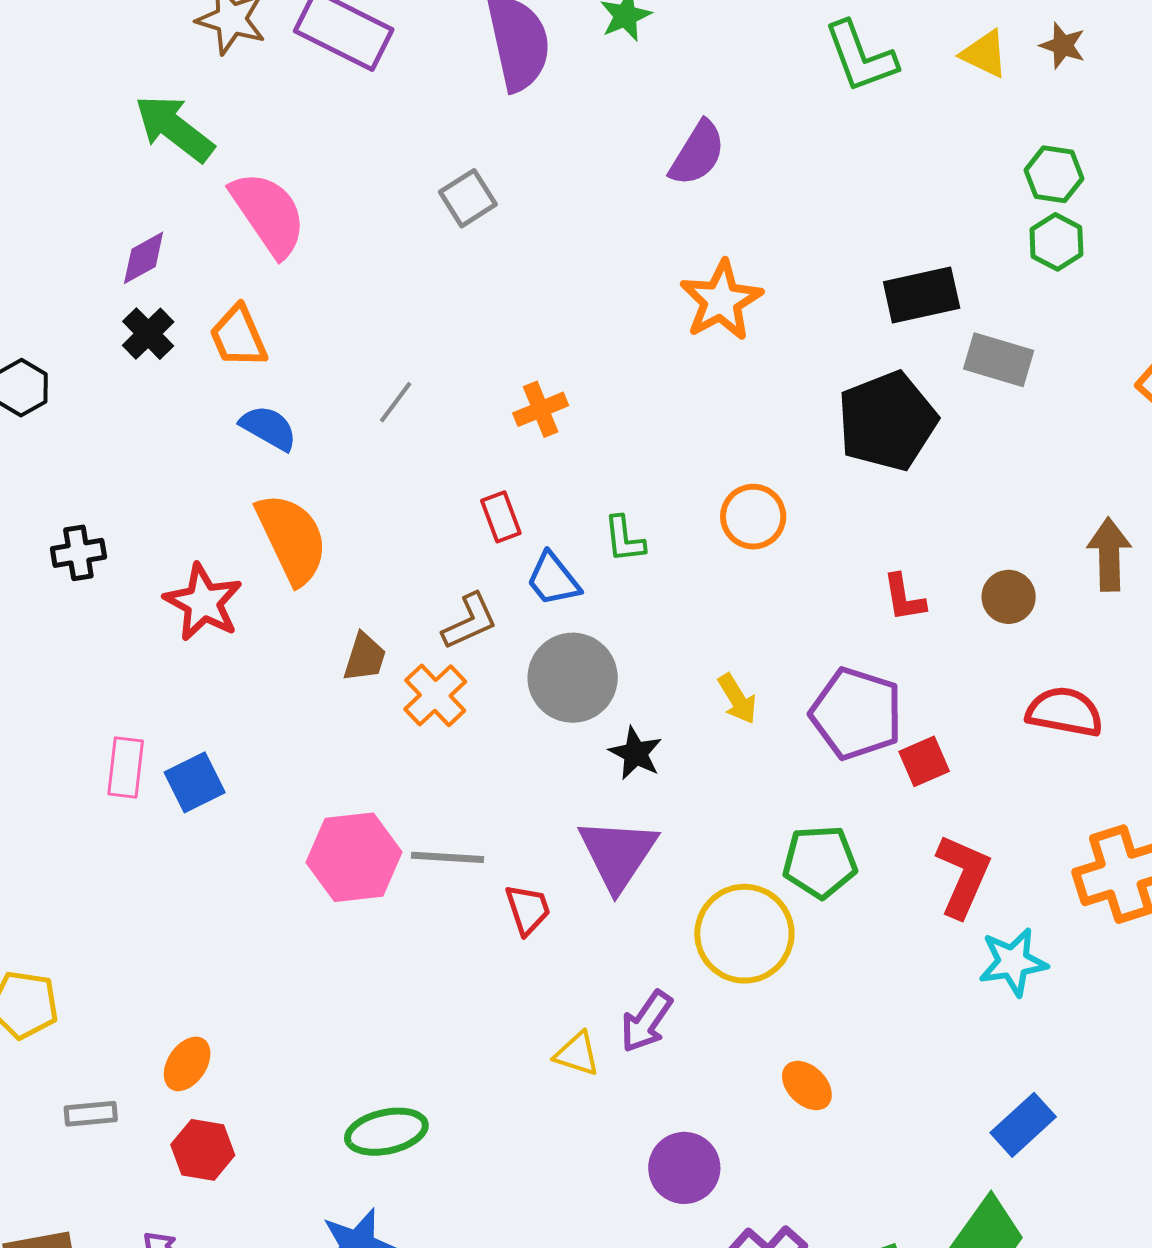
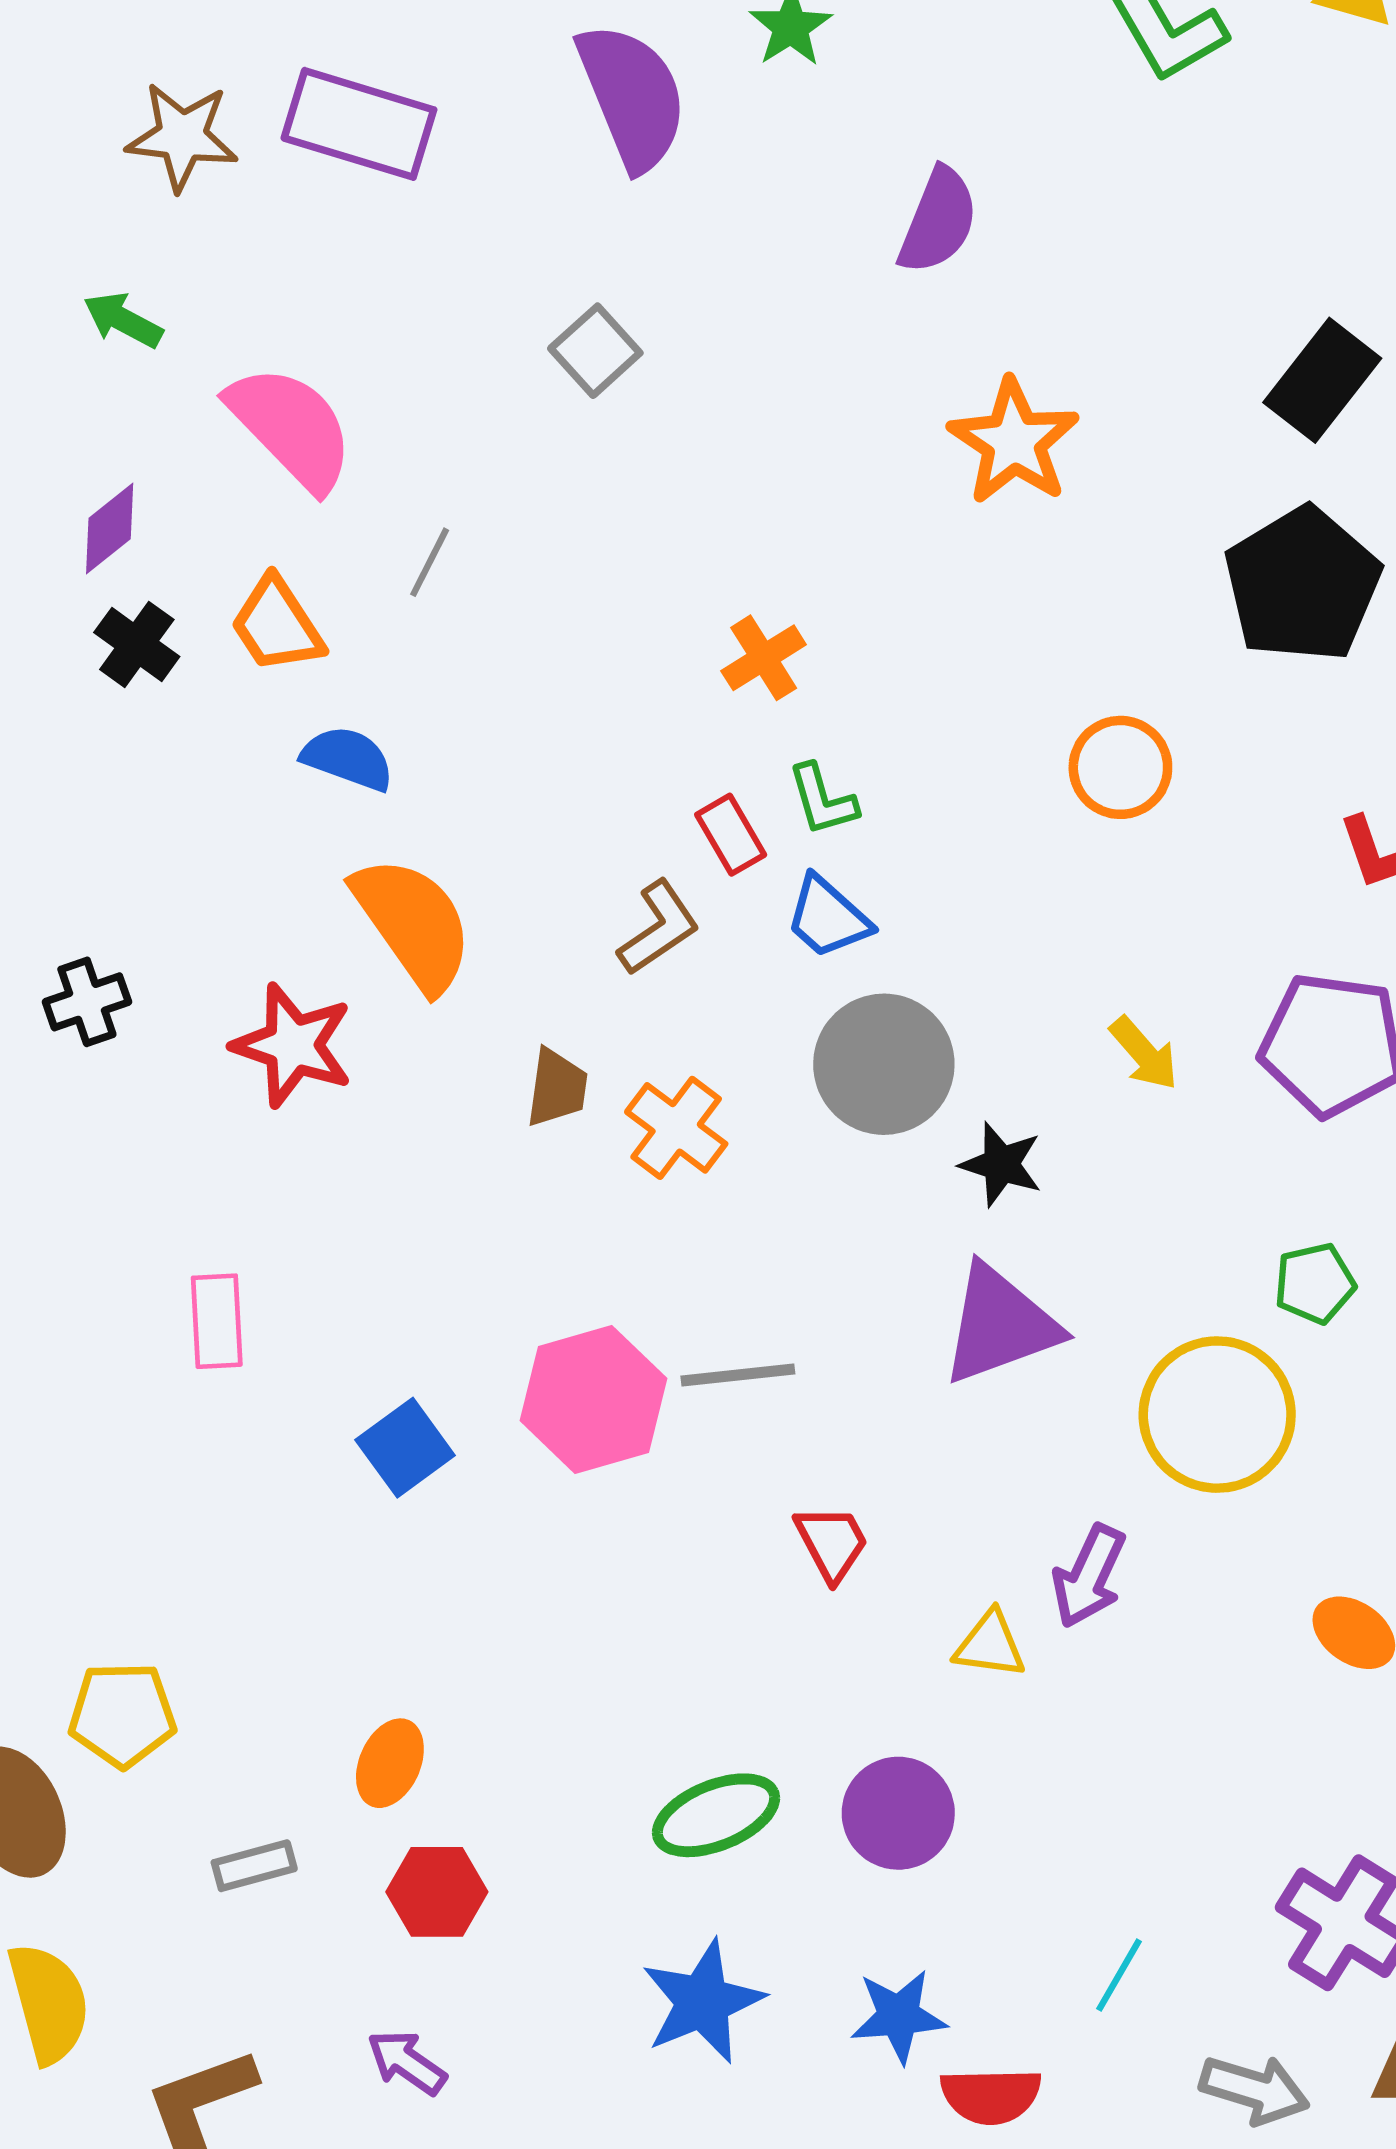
green arrow: (174, 128) -> (123, 320), size x0.6
black rectangle: (922, 295) -> (1322, 380), turned -30
gray line: (396, 402) -> (430, 562), moved
green L-shape: (624, 539) -> (822, 800), moved
brown L-shape: (470, 621) -> (659, 928), moved
blue square: (195, 782) -> (405, 1448), moved
purple triangle: (618, 854) -> (1000, 1325), turned 46
green pentagon: (820, 862) -> (1315, 1283), size x0.7
red trapezoid: (528, 909) -> (832, 1543), moved
purple circle: (684, 1168) -> (898, 1813), moved

